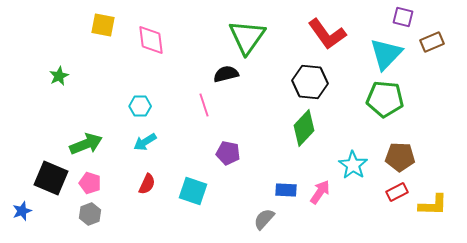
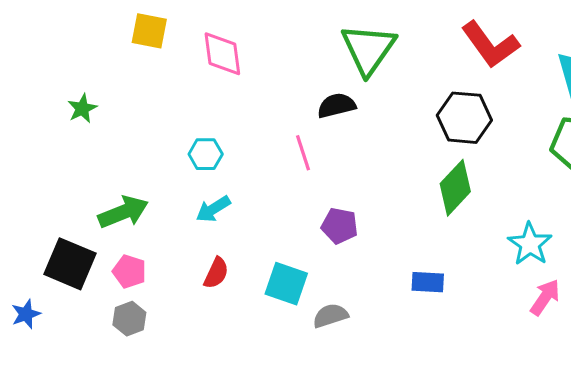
pink arrow: (320, 192) -> (545, 297), moved
gray semicircle: (264, 219) -> (330, 316), moved, turned 30

